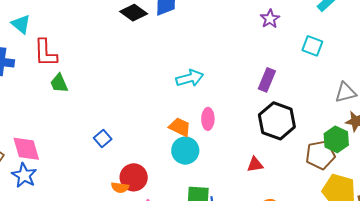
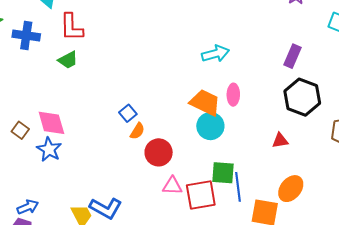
green trapezoid: (59, 83) -> (68, 60), moved, turned -95
orange trapezoid: (180, 127) -> (205, 103), size x1.4
orange semicircle: (120, 187) -> (137, 131), moved, turned -66

